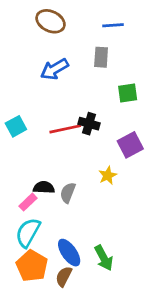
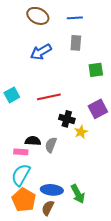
blue line: (113, 25) -> (75, 18), moved
black cross: (89, 124) -> (67, 119), moved
pink rectangle: (28, 202) -> (21, 152), turned 48
blue ellipse: (69, 253) -> (52, 190), turned -50

